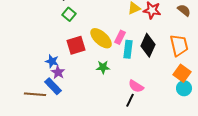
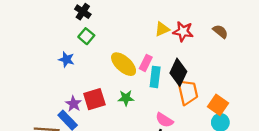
red square: (76, 45) -> (94, 99), moved
orange trapezoid: (179, 45) -> (188, 92), moved
blue star: (52, 61) -> (66, 59), moved

